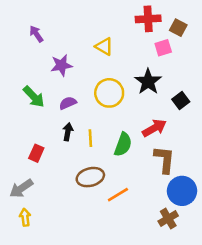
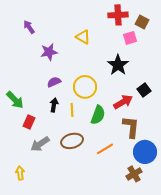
yellow circle: (109, 93) -> (85, 87), moved
green arrow: (34, 97) -> (15, 100), moved
black square: (181, 100) -> (144, 90), moved
gray arrow: (21, 188) -> (40, 144), moved
orange line: (118, 195) -> (105, 149), moved

